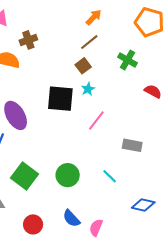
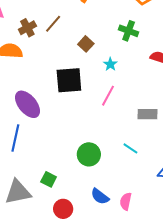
brown line: (89, 42) -> (53, 24), moved
cyan star: (88, 89) -> (110, 64), moved
green square: (24, 176) -> (49, 179), moved, size x0.6

